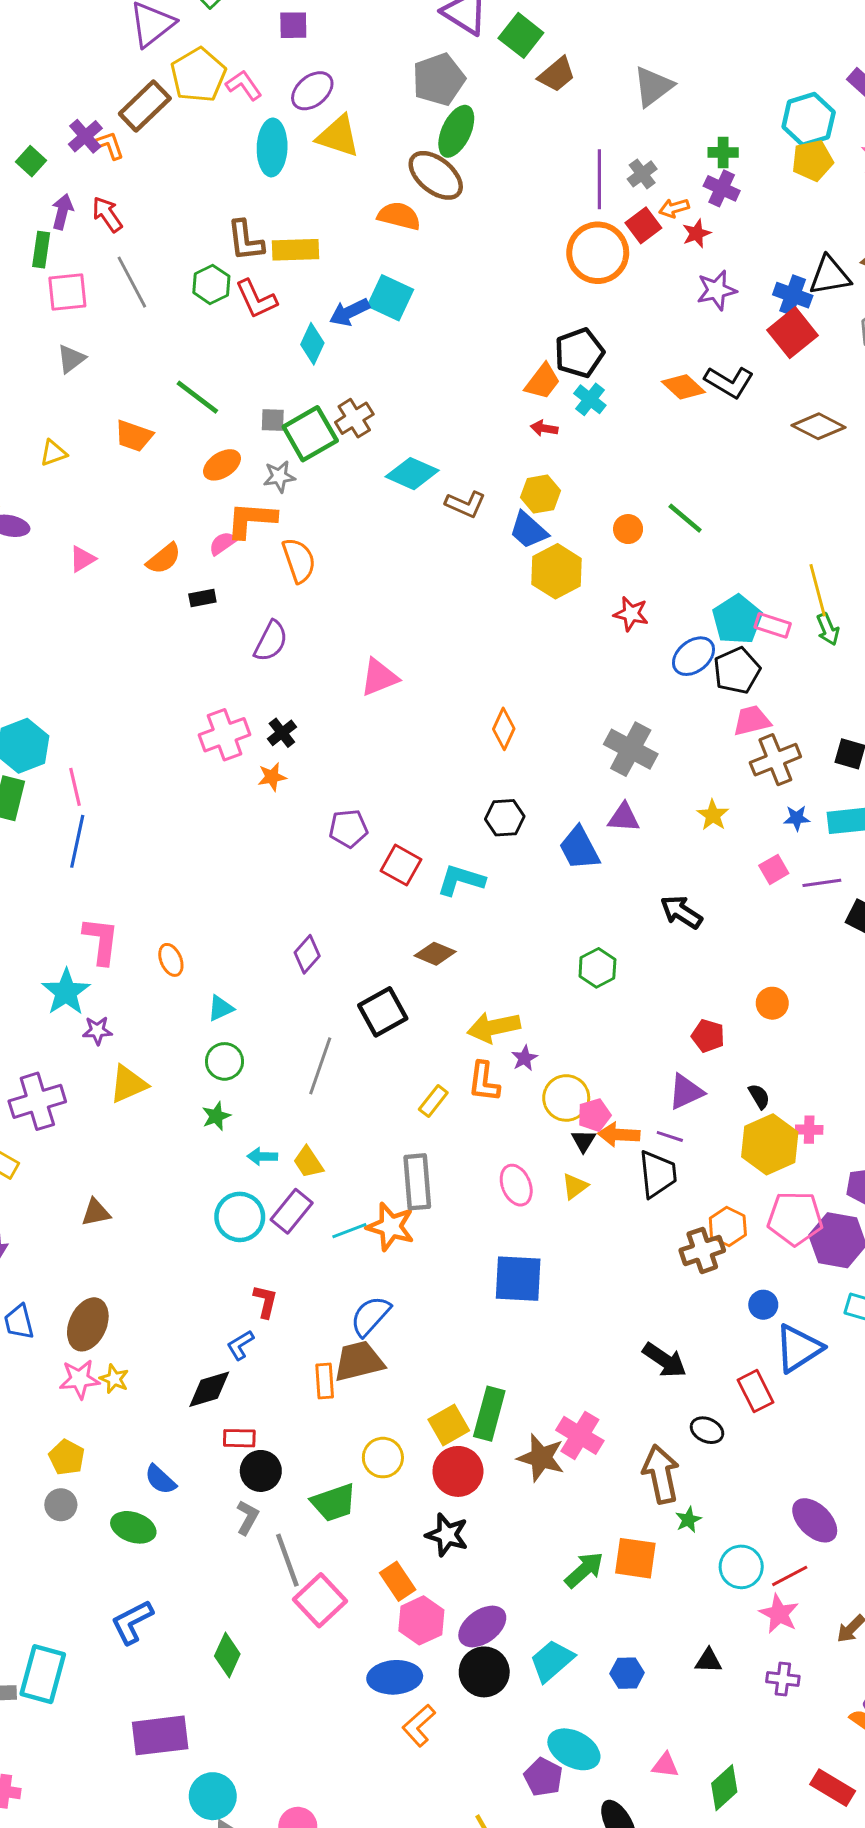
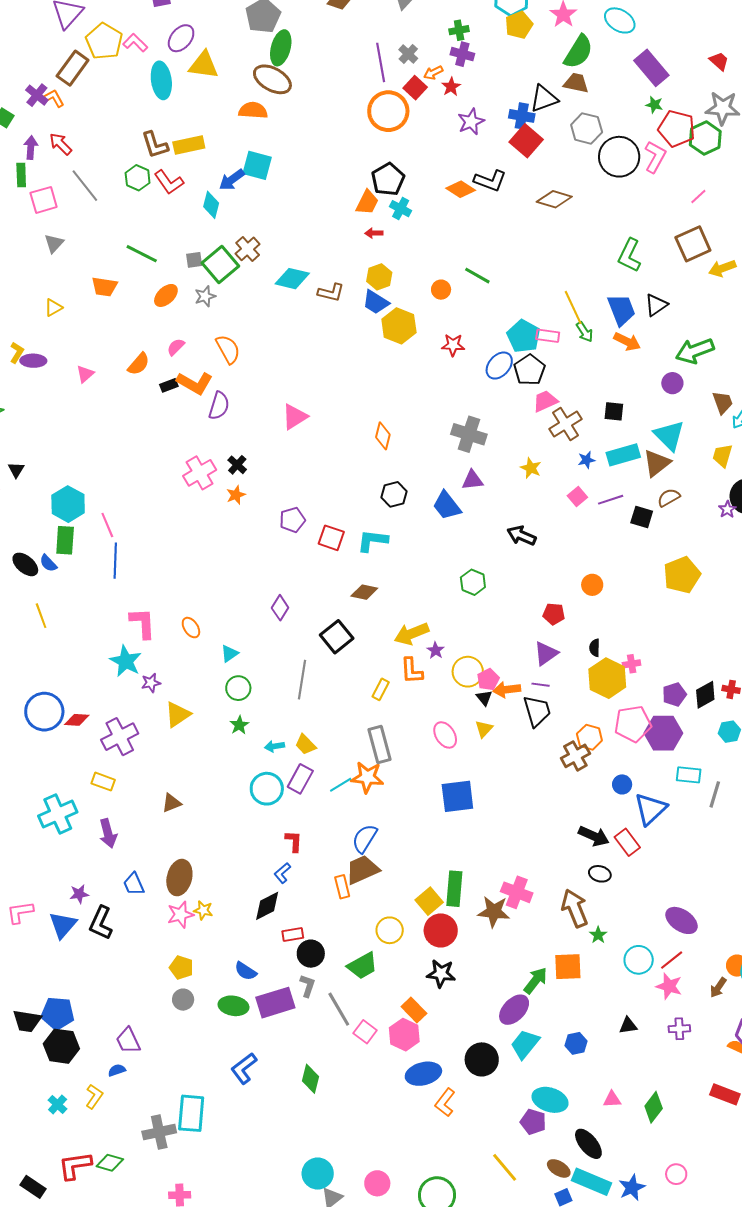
orange L-shape: (251, 520) -> (195, 383), moved, turned -144
black semicircle: (759, 1096) -> (595, 648), turned -138
black arrow: (665, 1360) -> (594, 836), moved
pink square: (320, 1600) -> (365, 1032), size x0.7
pink hexagon: (421, 1620) -> (404, 1035), moved
purple ellipse: (482, 1627) -> (514, 1010), moved
purple rectangle: (160, 1735) -> (275, 1003), moved

